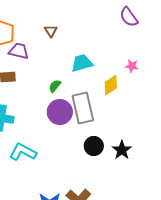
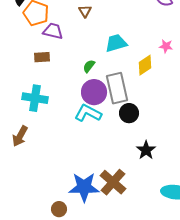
black circle: (94, 146) -> (129, 113), moved
black star: (122, 150) -> (146, 150), moved
cyan L-shape: (23, 152) -> (88, 113), moved

